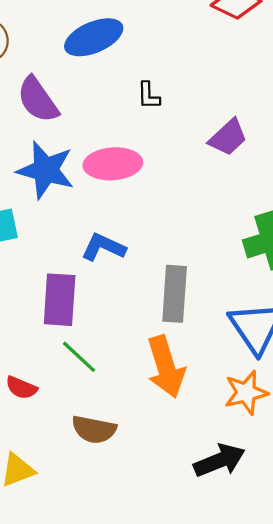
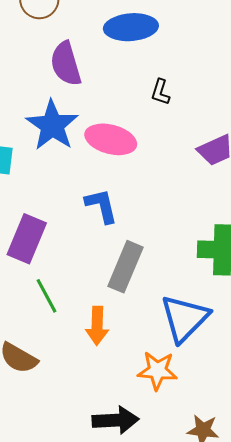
blue L-shape: (103, 247) -> (101, 206), moved, turned 33
green line: (79, 357) -> (46, 296), moved
orange arrow: (166, 367) -> (97, 326), size x0.7

